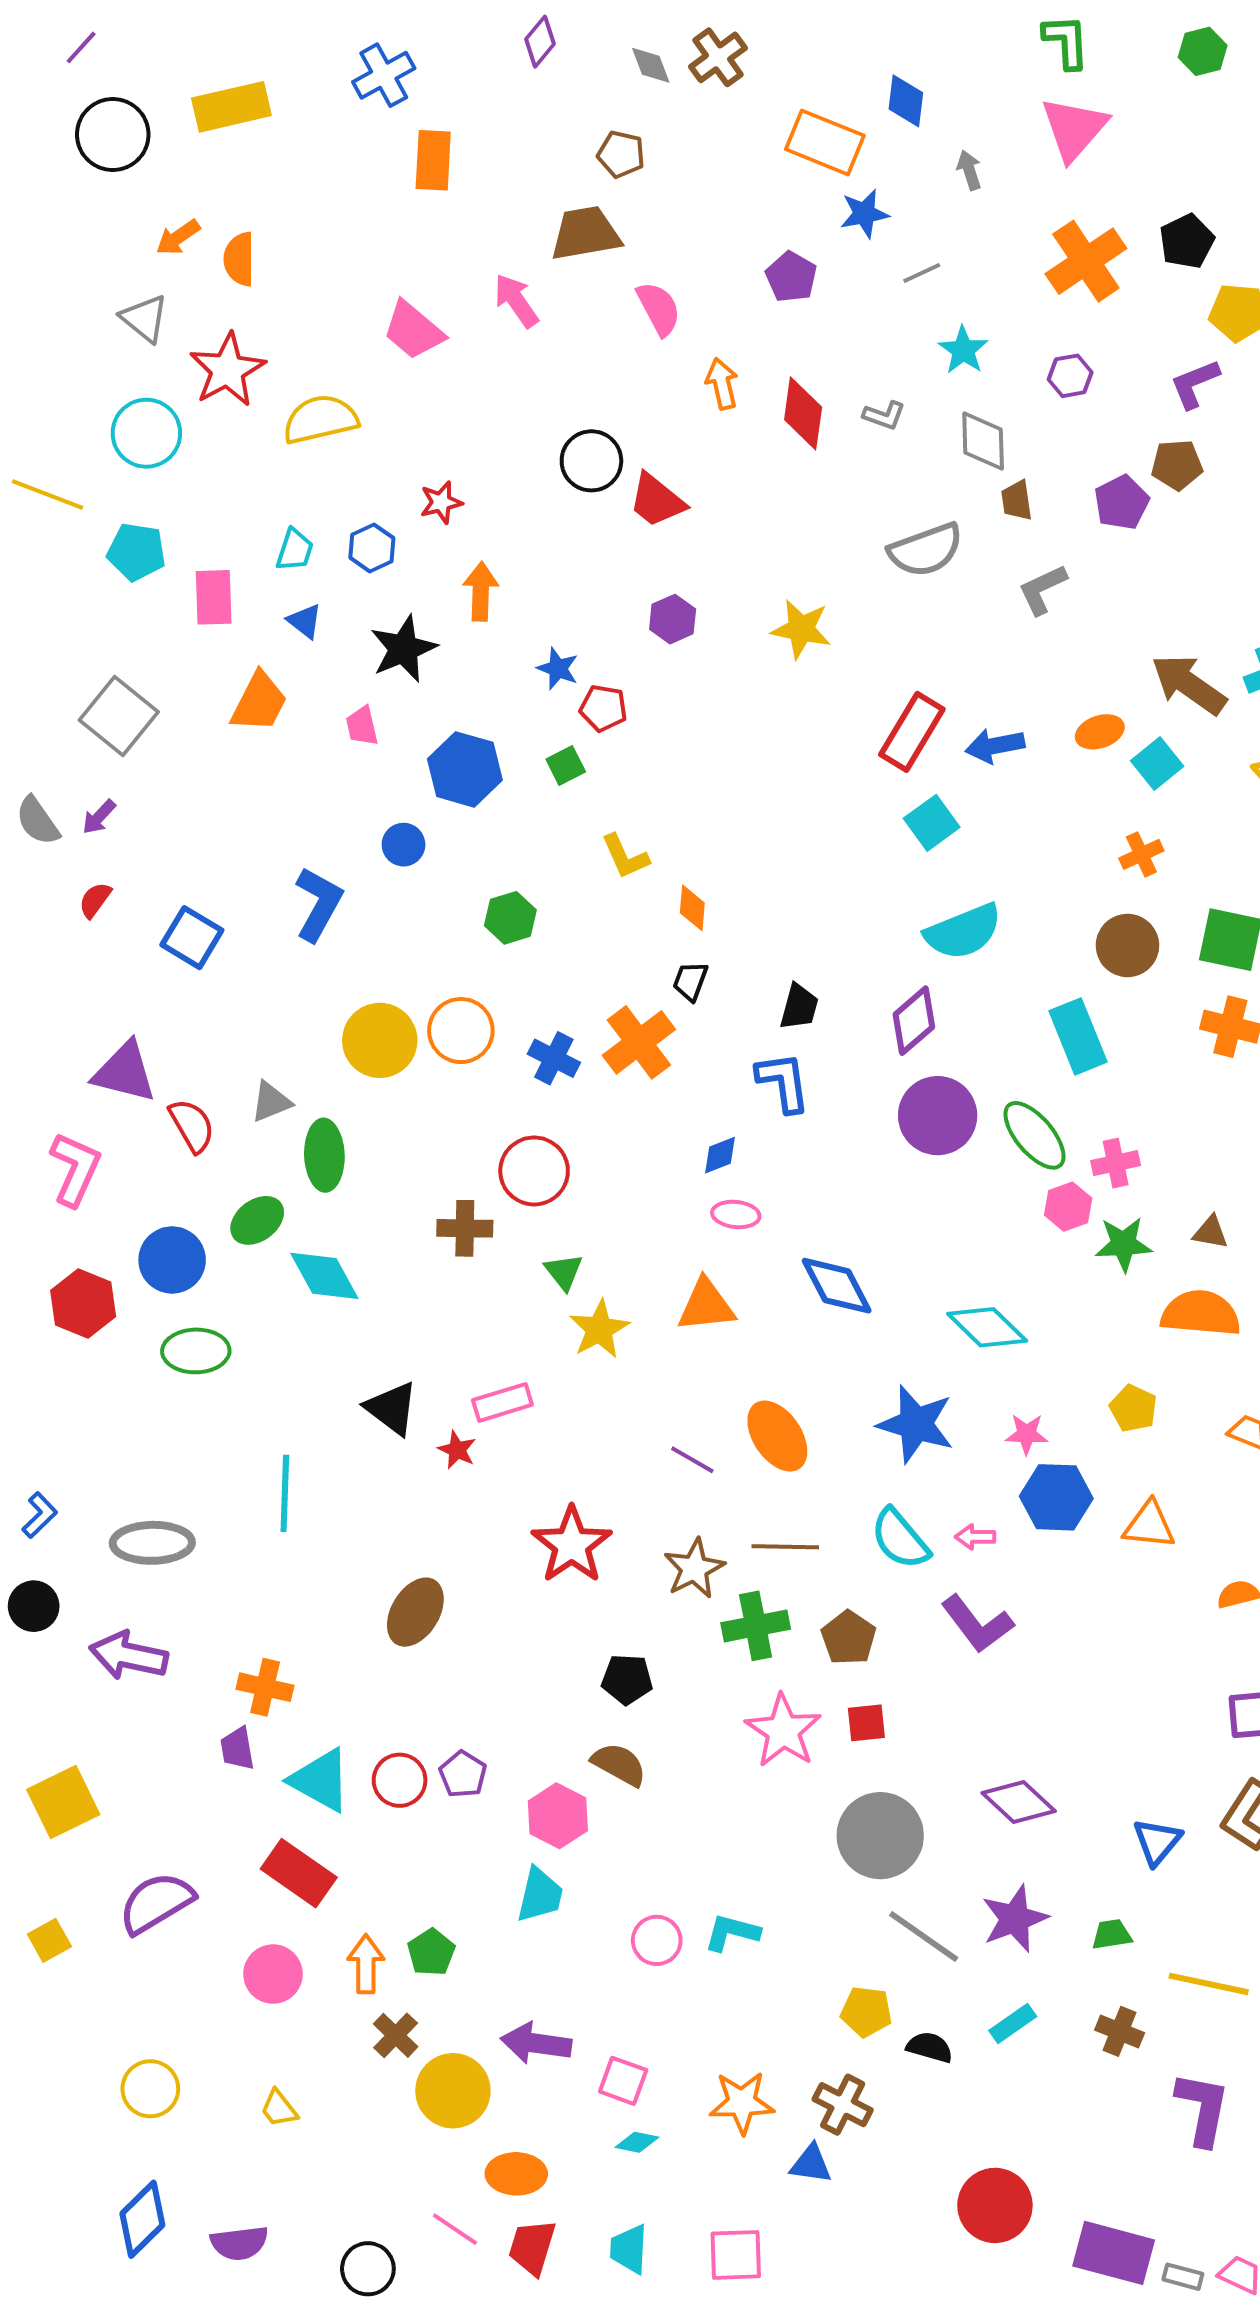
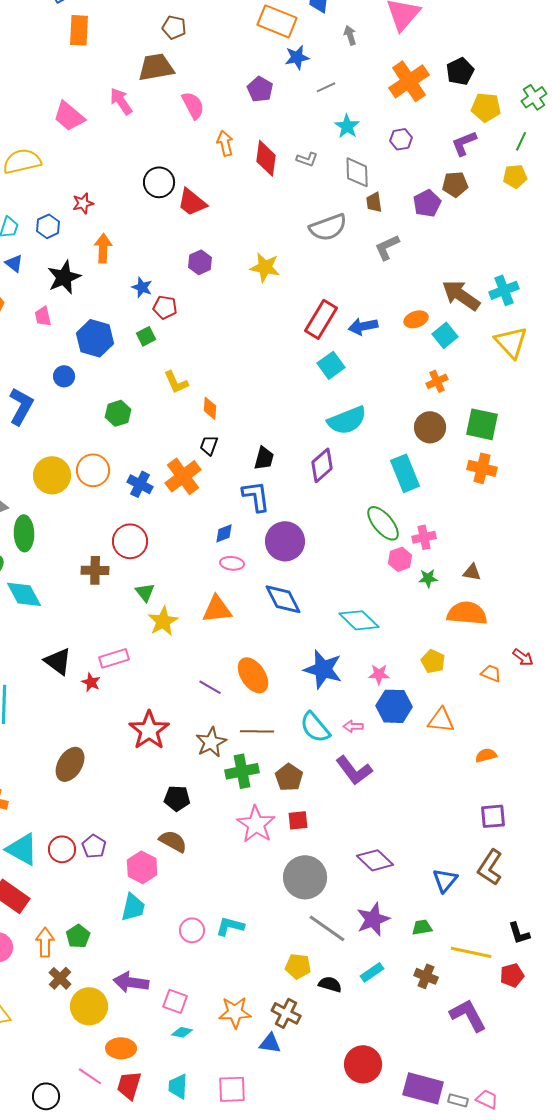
purple circle: (938, 1116) -> (285, 541), moved
green star: (1124, 1244) -> (428, 578), size x0.7
purple L-shape: (1203, 2109) -> (468, 1015), turned -39

